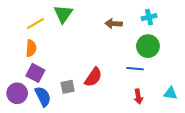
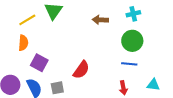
blue line: (135, 69) -> (129, 64), moved
purple square: (35, 73) -> (39, 63), moved
gray square: (68, 87) -> (57, 88), moved

